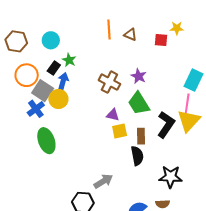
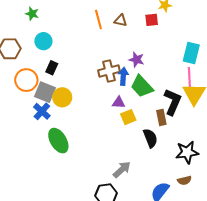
green star: (69, 60) -> (32, 14), moved
blue arrow: (63, 81) -> (123, 76), moved
brown cross: (109, 82) -> (109, 71), turned -30
brown rectangle: (141, 136) -> (161, 117), moved

